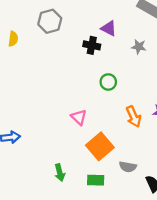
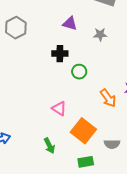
black cross: (92, 45) -> (60, 54), moved
green arrow: (60, 173) -> (49, 146), moved

